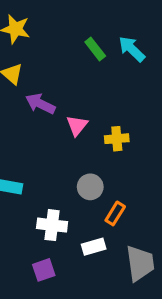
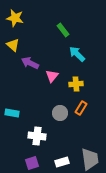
cyan arrow: (132, 49) -> (77, 54), moved
orange rectangle: (115, 213) -> (81, 108), moved
white rectangle: (94, 247) -> (62, 162), moved

